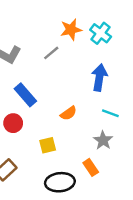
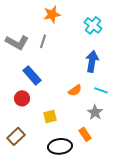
orange star: (71, 30) -> (52, 14), moved
gray line: (51, 53) -> (43, 41), moved, turned -32
orange semicircle: (69, 113) -> (75, 90), moved

